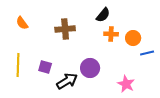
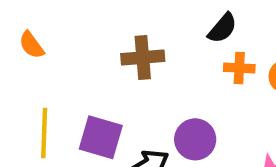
orange semicircle: (22, 23) -> (31, 45), moved
purple square: (45, 67) -> (101, 137), size x1.5

